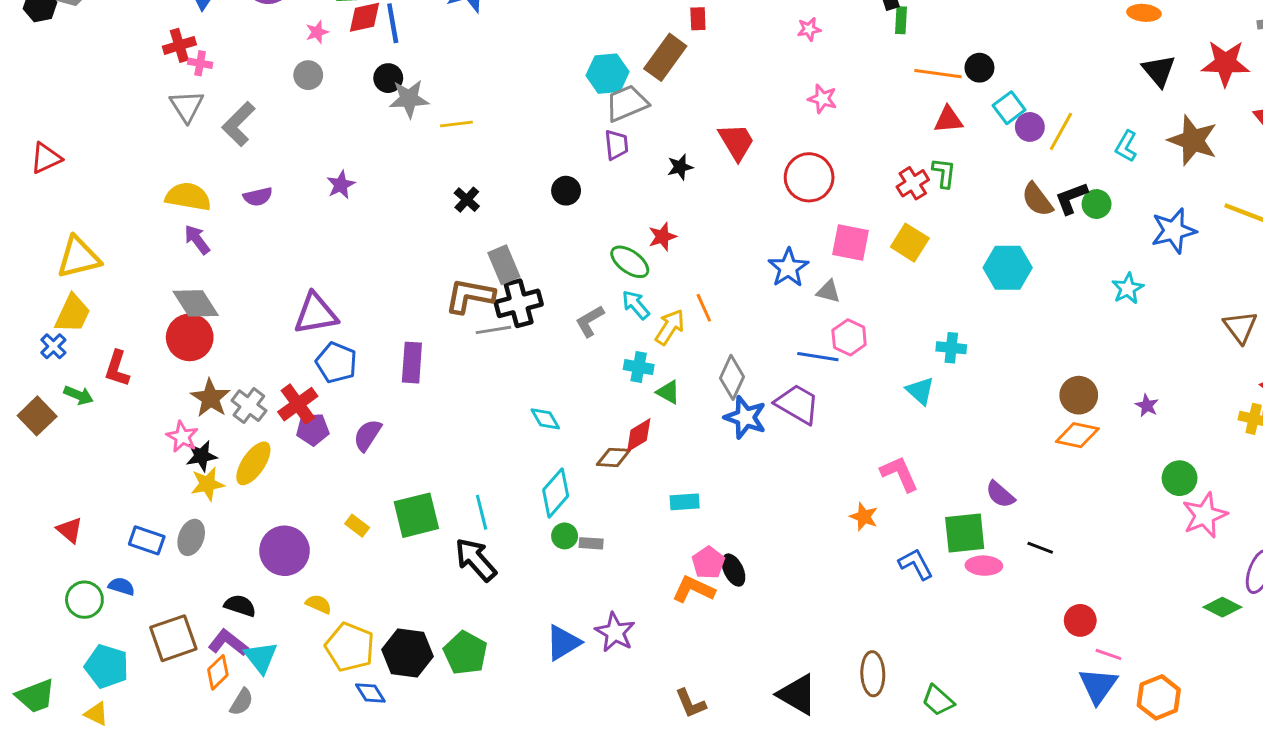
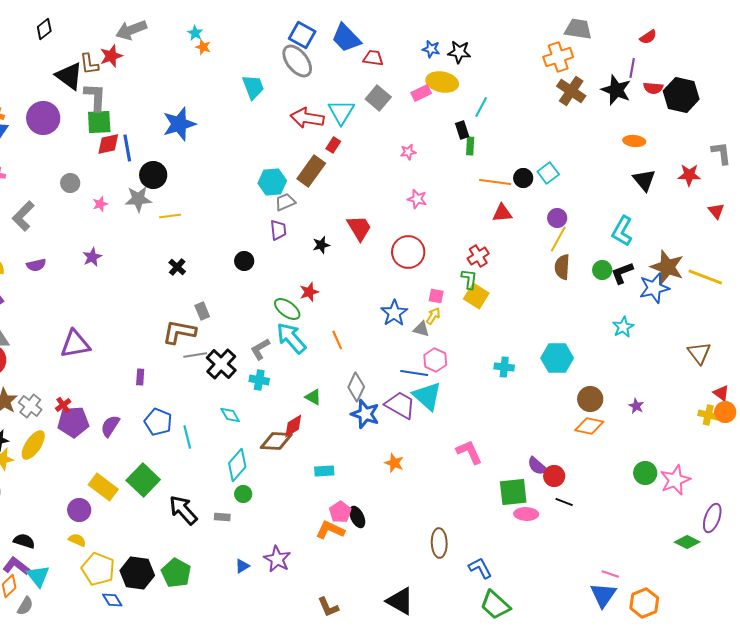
red rectangle: (698, 19) -> (333, 145), turned 35
pink star: (317, 32) -> (100, 204), moved
red star: (1225, 63) -> (689, 175), size x0.7
black circle: (388, 78) -> (153, 175), moved, size x1.4
gray trapezoid: (627, 103) -> (285, 202), size x0.7
cyan square: (1009, 108) -> (548, 173), moved
yellow line: (1061, 131) -> (558, 239), moved
brown star: (1193, 140) -> (667, 267), moved
cyan L-shape: (1126, 146) -> (622, 231), size x1.4
green L-shape: (944, 173) -> (469, 279), moved
black L-shape: (1071, 198) -> (622, 273), moved
brown semicircle: (1037, 200) -> (562, 267), turned 40
pink square: (851, 243) -> (436, 296), size x0.6
gray rectangle: (504, 265) -> (202, 311), size x0.7
cyan hexagon: (1008, 268) -> (557, 358), moved
black cross: (519, 303) -> (221, 364), moved, turned -32
cyan arrow: (636, 305) -> (291, 338), size x1.6
yellow arrow: (670, 327) -> (433, 316), moved, size x0.7
blue pentagon: (336, 363) -> (158, 422), moved
purple rectangle: (412, 363) -> (140, 377), size x0.6
cyan cross: (639, 367) -> (259, 380), moved
cyan triangle: (920, 391) -> (427, 396), moved, size x1.5
red cross: (298, 404) -> (63, 405), size x0.6
purple pentagon: (313, 429) -> (73, 422), size x1.4
brown diamond: (613, 457) -> (276, 441), size x1.4
green circle: (1180, 478) -> (645, 473), moved
cyan line: (482, 512) -> (187, 437), moved
green square: (416, 515) -> (143, 480), turned -32
orange star: (864, 517) -> (394, 463), moved
yellow rectangle: (357, 526) -> (103, 487), size x1.8
gray rectangle: (591, 543) -> (222, 517), moved
purple circle: (285, 551) -> (79, 510), moved, size x0.7
blue L-shape: (916, 564) -> (480, 568), moved
red circle: (1080, 620) -> (554, 476), moved
blue triangle: (563, 643) -> (242, 566), size x0.6
brown ellipse: (873, 674) -> (439, 543), moved
green trapezoid: (938, 700) -> (495, 605), size x1.4

